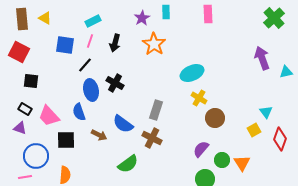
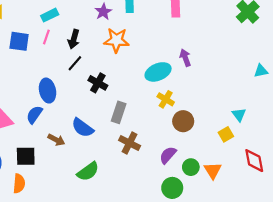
orange star: (154, 44) -> (116, 40), turned -30
purple arrow: (262, 58) -> (185, 58), moved, size x0.7
black line: (85, 65) -> (75, 63), moved
black cross: (115, 83) -> (98, 83), moved
blue semicircle: (79, 112) -> (34, 115), turned 54
brown cross: (152, 138) -> (130, 143), moved
red diamond: (280, 139) -> (254, 161), moved, turned -30
black square: (66, 140) -> (26, 156), moved

